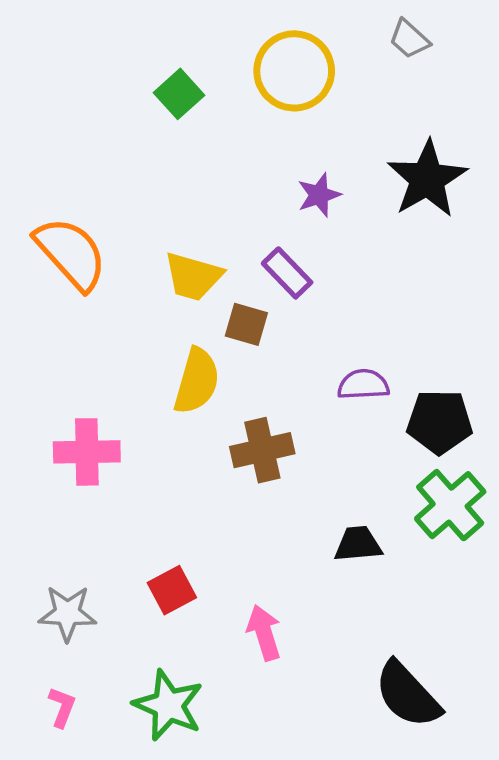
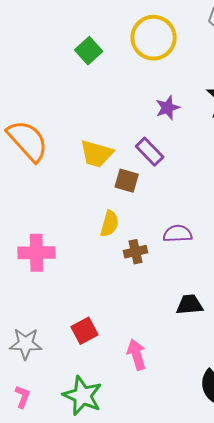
yellow semicircle: (197, 381) -> (110, 224), moved, size x0.7
purple semicircle: (363, 385) -> (178, 234), moved
brown cross: (262, 450) -> (136, 252), size x0.7

